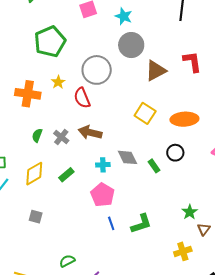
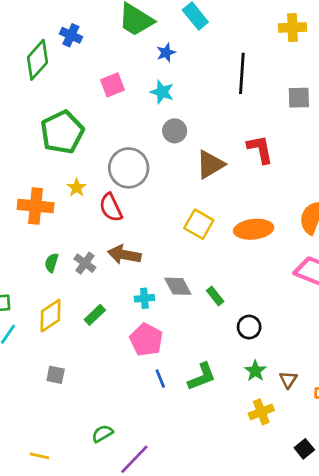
gray circle: (131, 45) -> (175, 131), size x0.7
black circle: (175, 153) -> (249, 327), moved
green star: (190, 212) -> (255, 371), moved

